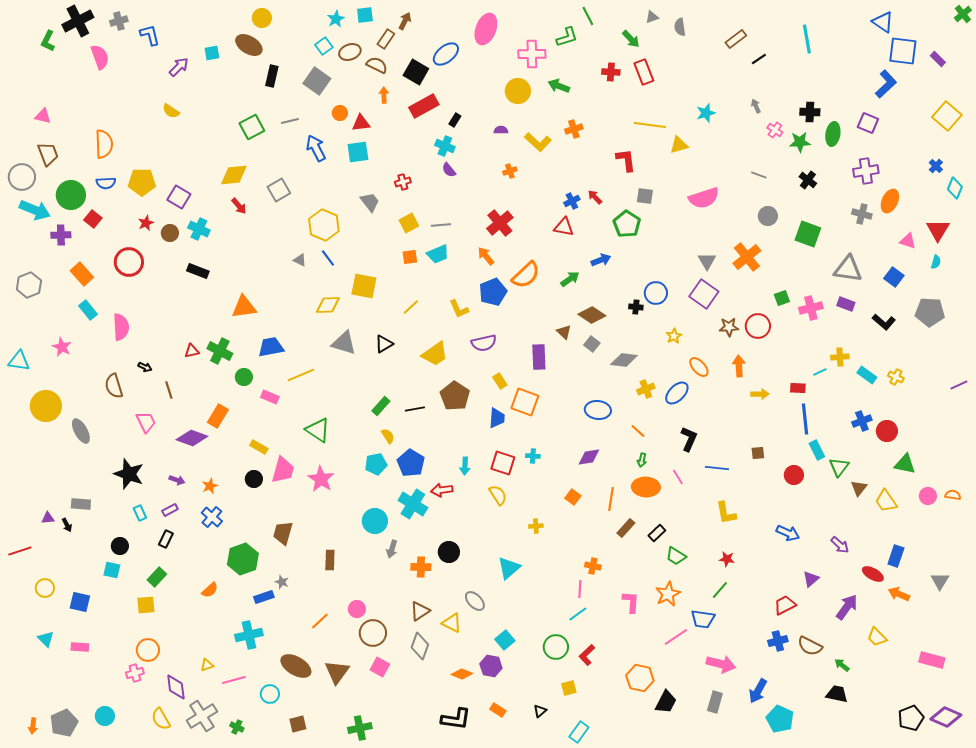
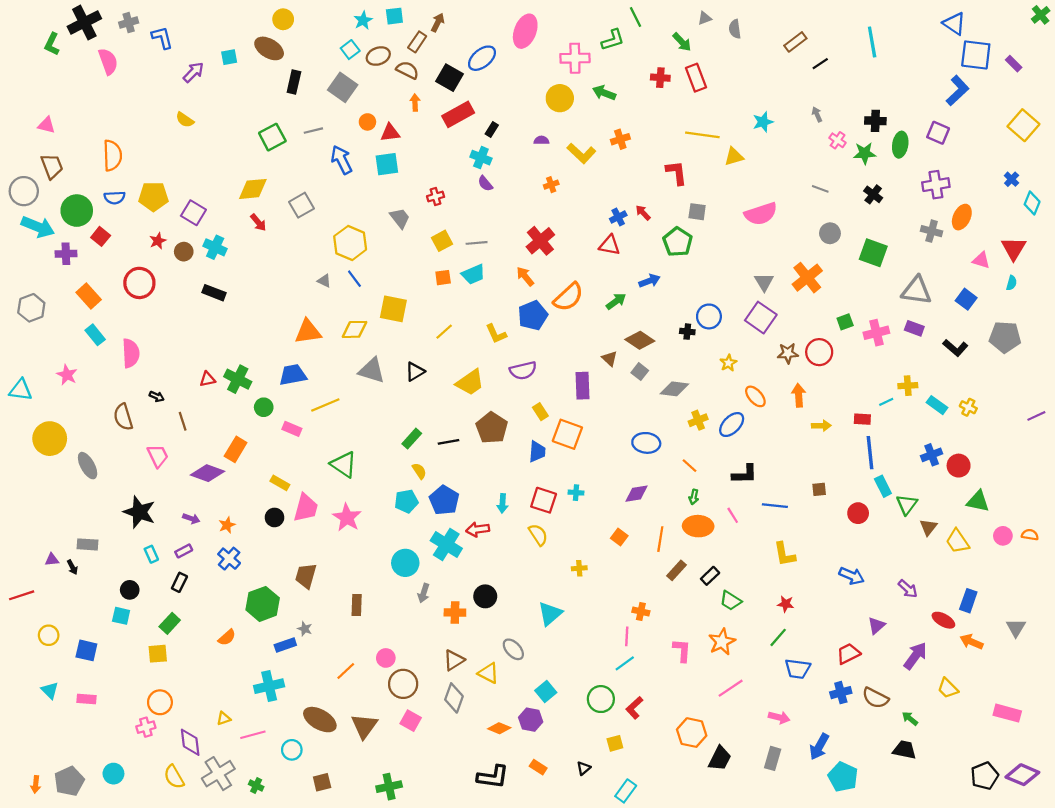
orange triangle: (244, 307) -> (308, 332), moved
black L-shape: (689, 439) -> (745, 474), turned 65
blue trapezoid: (703, 619) -> (798, 669), moved
pink arrow: (721, 664) -> (779, 717), size x0.7

